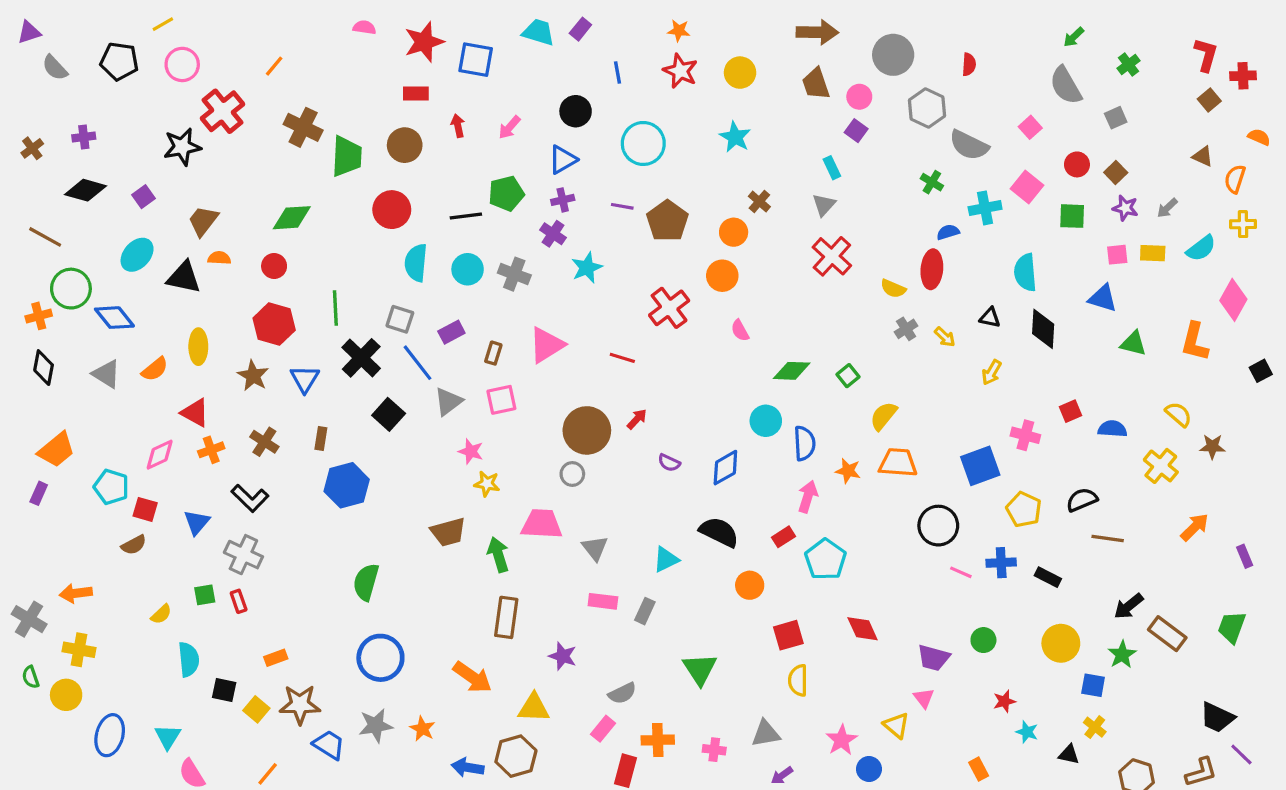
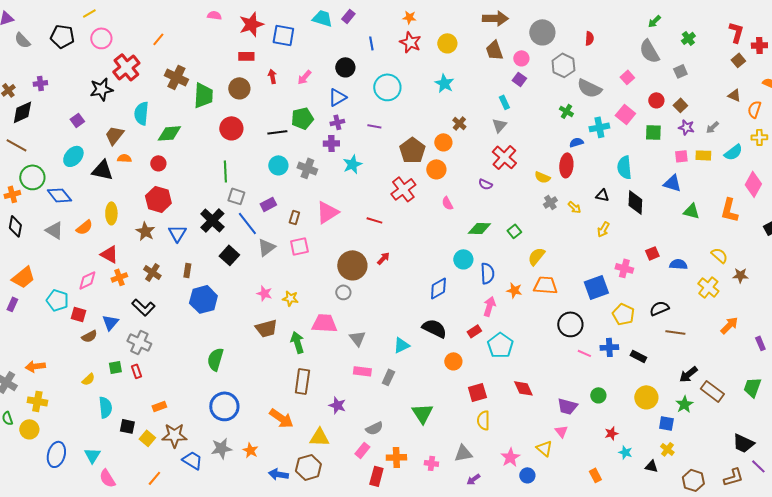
black diamond: (85, 190) -> (22, 112), moved, turned -40
brown pentagon: (667, 221) -> (412, 150), moved
purple cross: (553, 234) -> (331, 143), turned -35
cyan semicircle: (416, 263) -> (141, 113), moved
green line: (335, 308) -> (225, 171), moved
pink star: (471, 451) -> (264, 293), moved
purple semicircle: (669, 463) -> (485, 184), moved
brown semicircle: (134, 545) -> (89, 336), moved

